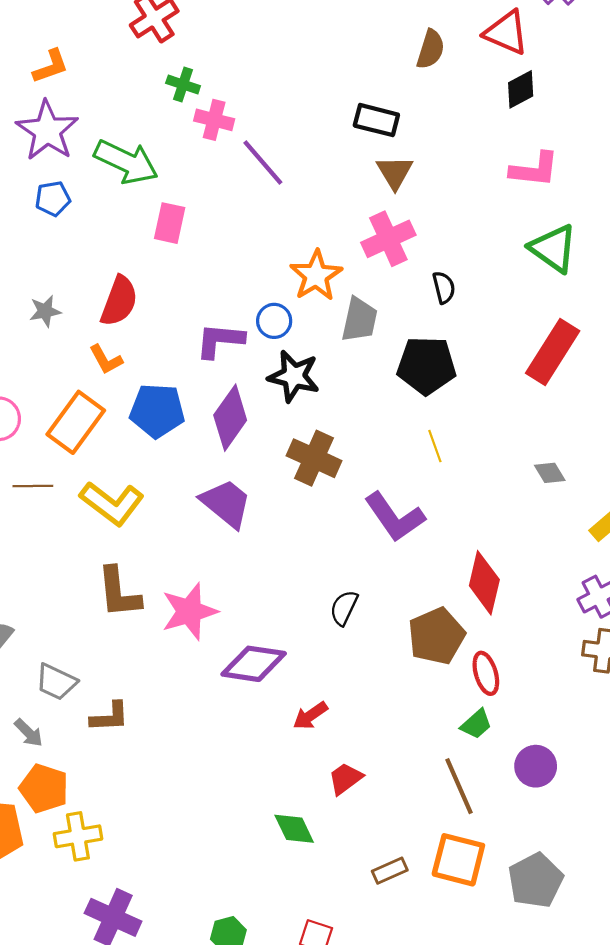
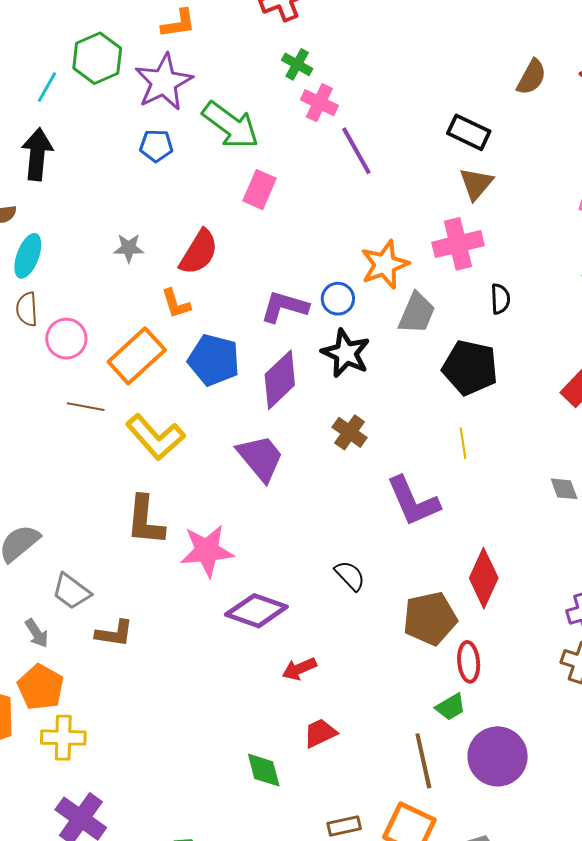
brown cross: (314, 458) -> (350, 432), size x0.7
black semicircle: (344, 608) -> (350, 576), turned 100
purple circle: (536, 766) -> (498, 756), size x1.5

